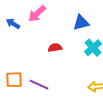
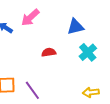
purple line: (39, 85) -> (32, 90), turned 30

